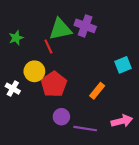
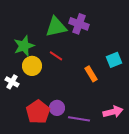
green star: (16, 38) -> (24, 46), moved, size x1.5
red line: (48, 46) -> (56, 56), moved, turned -32
red pentagon: (54, 84) -> (38, 112), moved
orange rectangle: (97, 91) -> (91, 74), moved, turned -70

